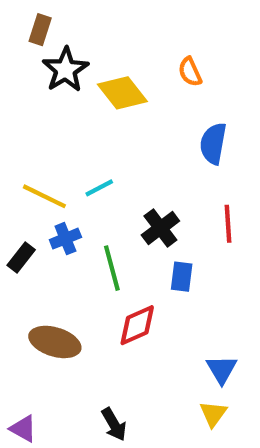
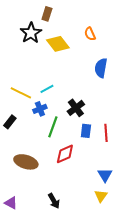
brown rectangle: (40, 30) -> (47, 14), moved
red line: (228, 224) -> (106, 133), moved
blue cross: (65, 239) -> (40, 109), moved
green line: (112, 268) -> (53, 127), turned 35

